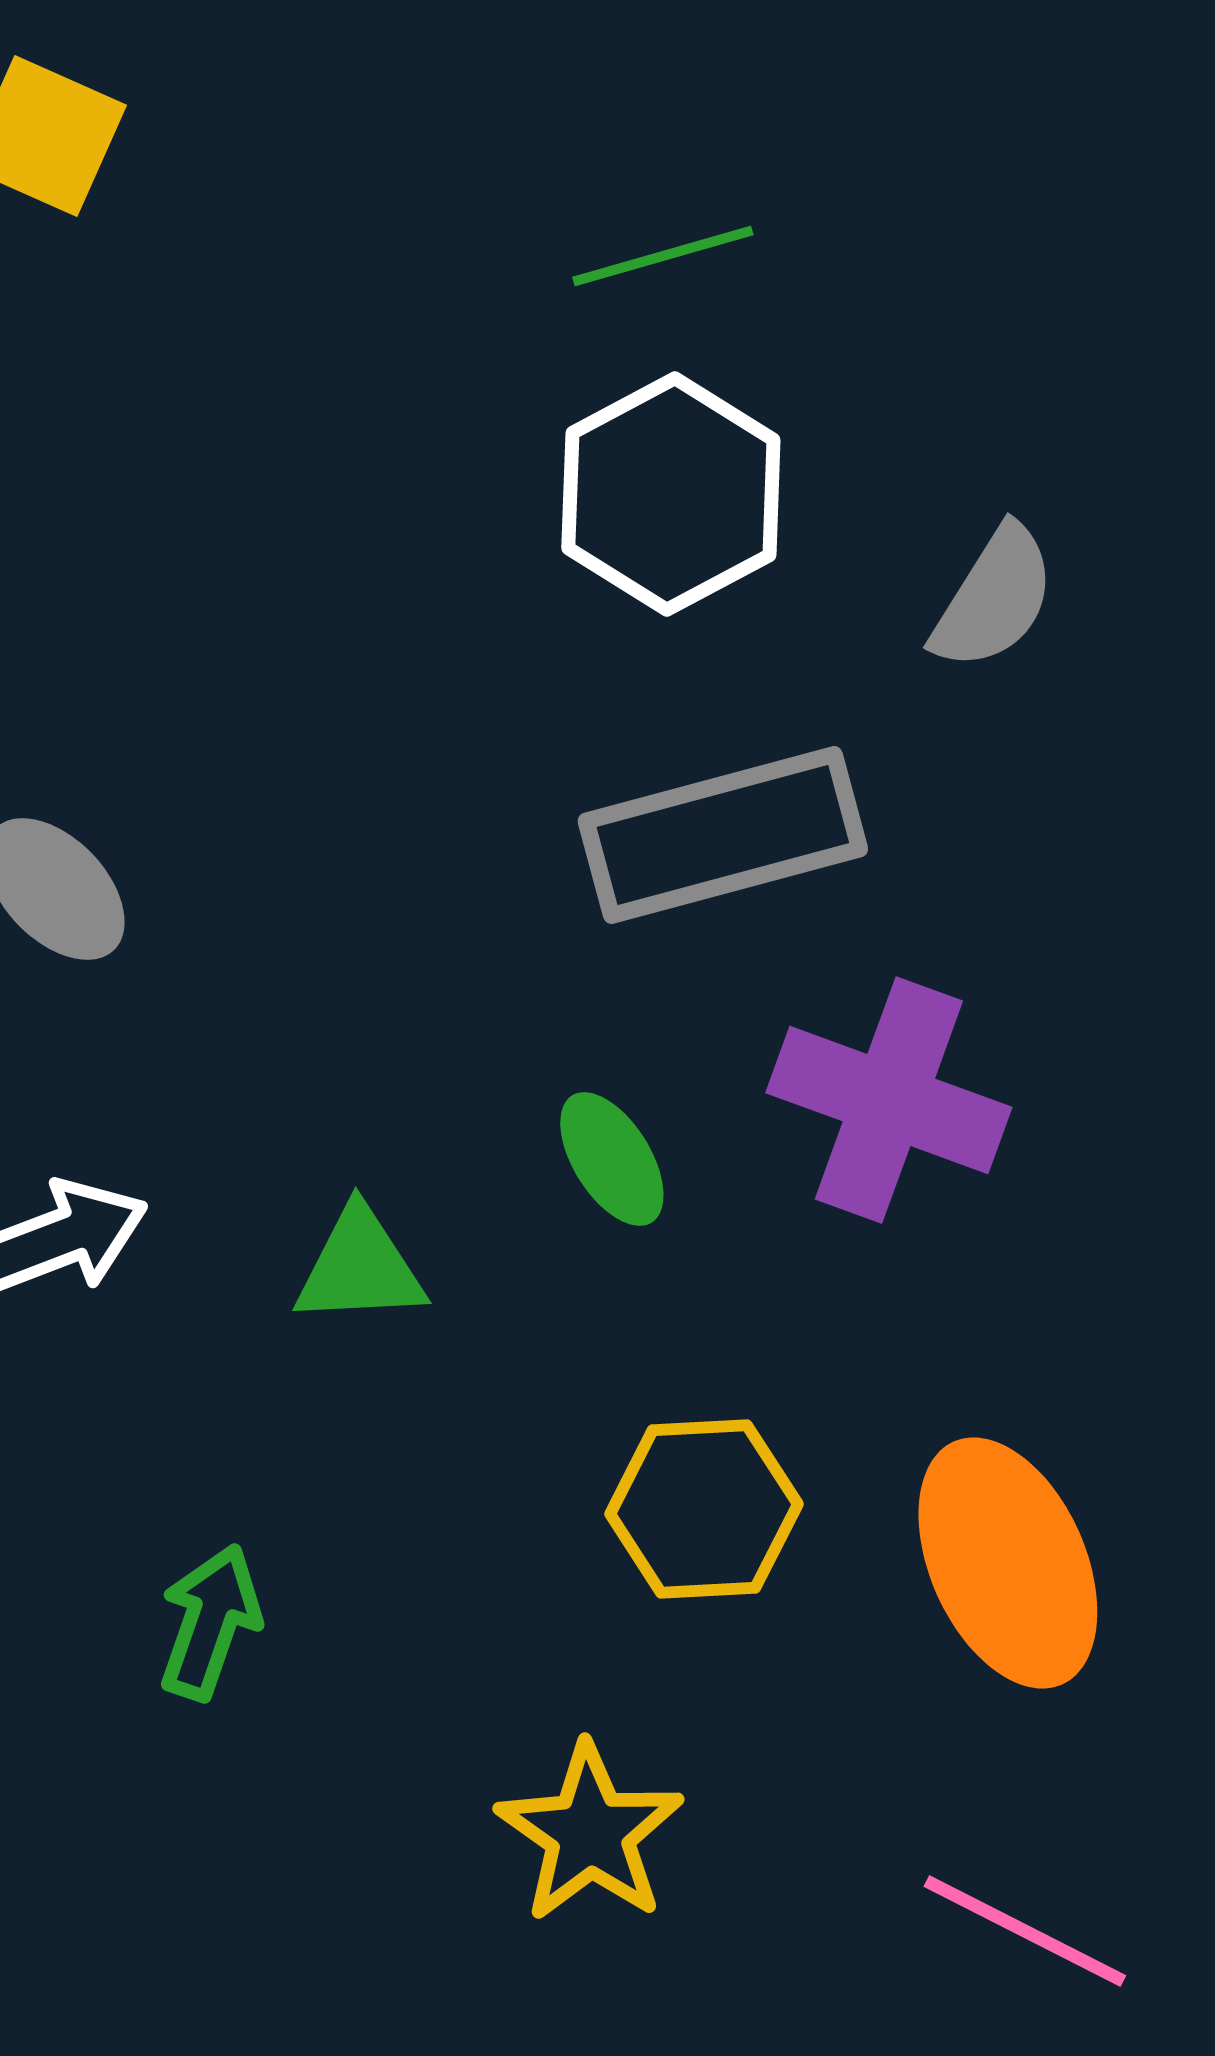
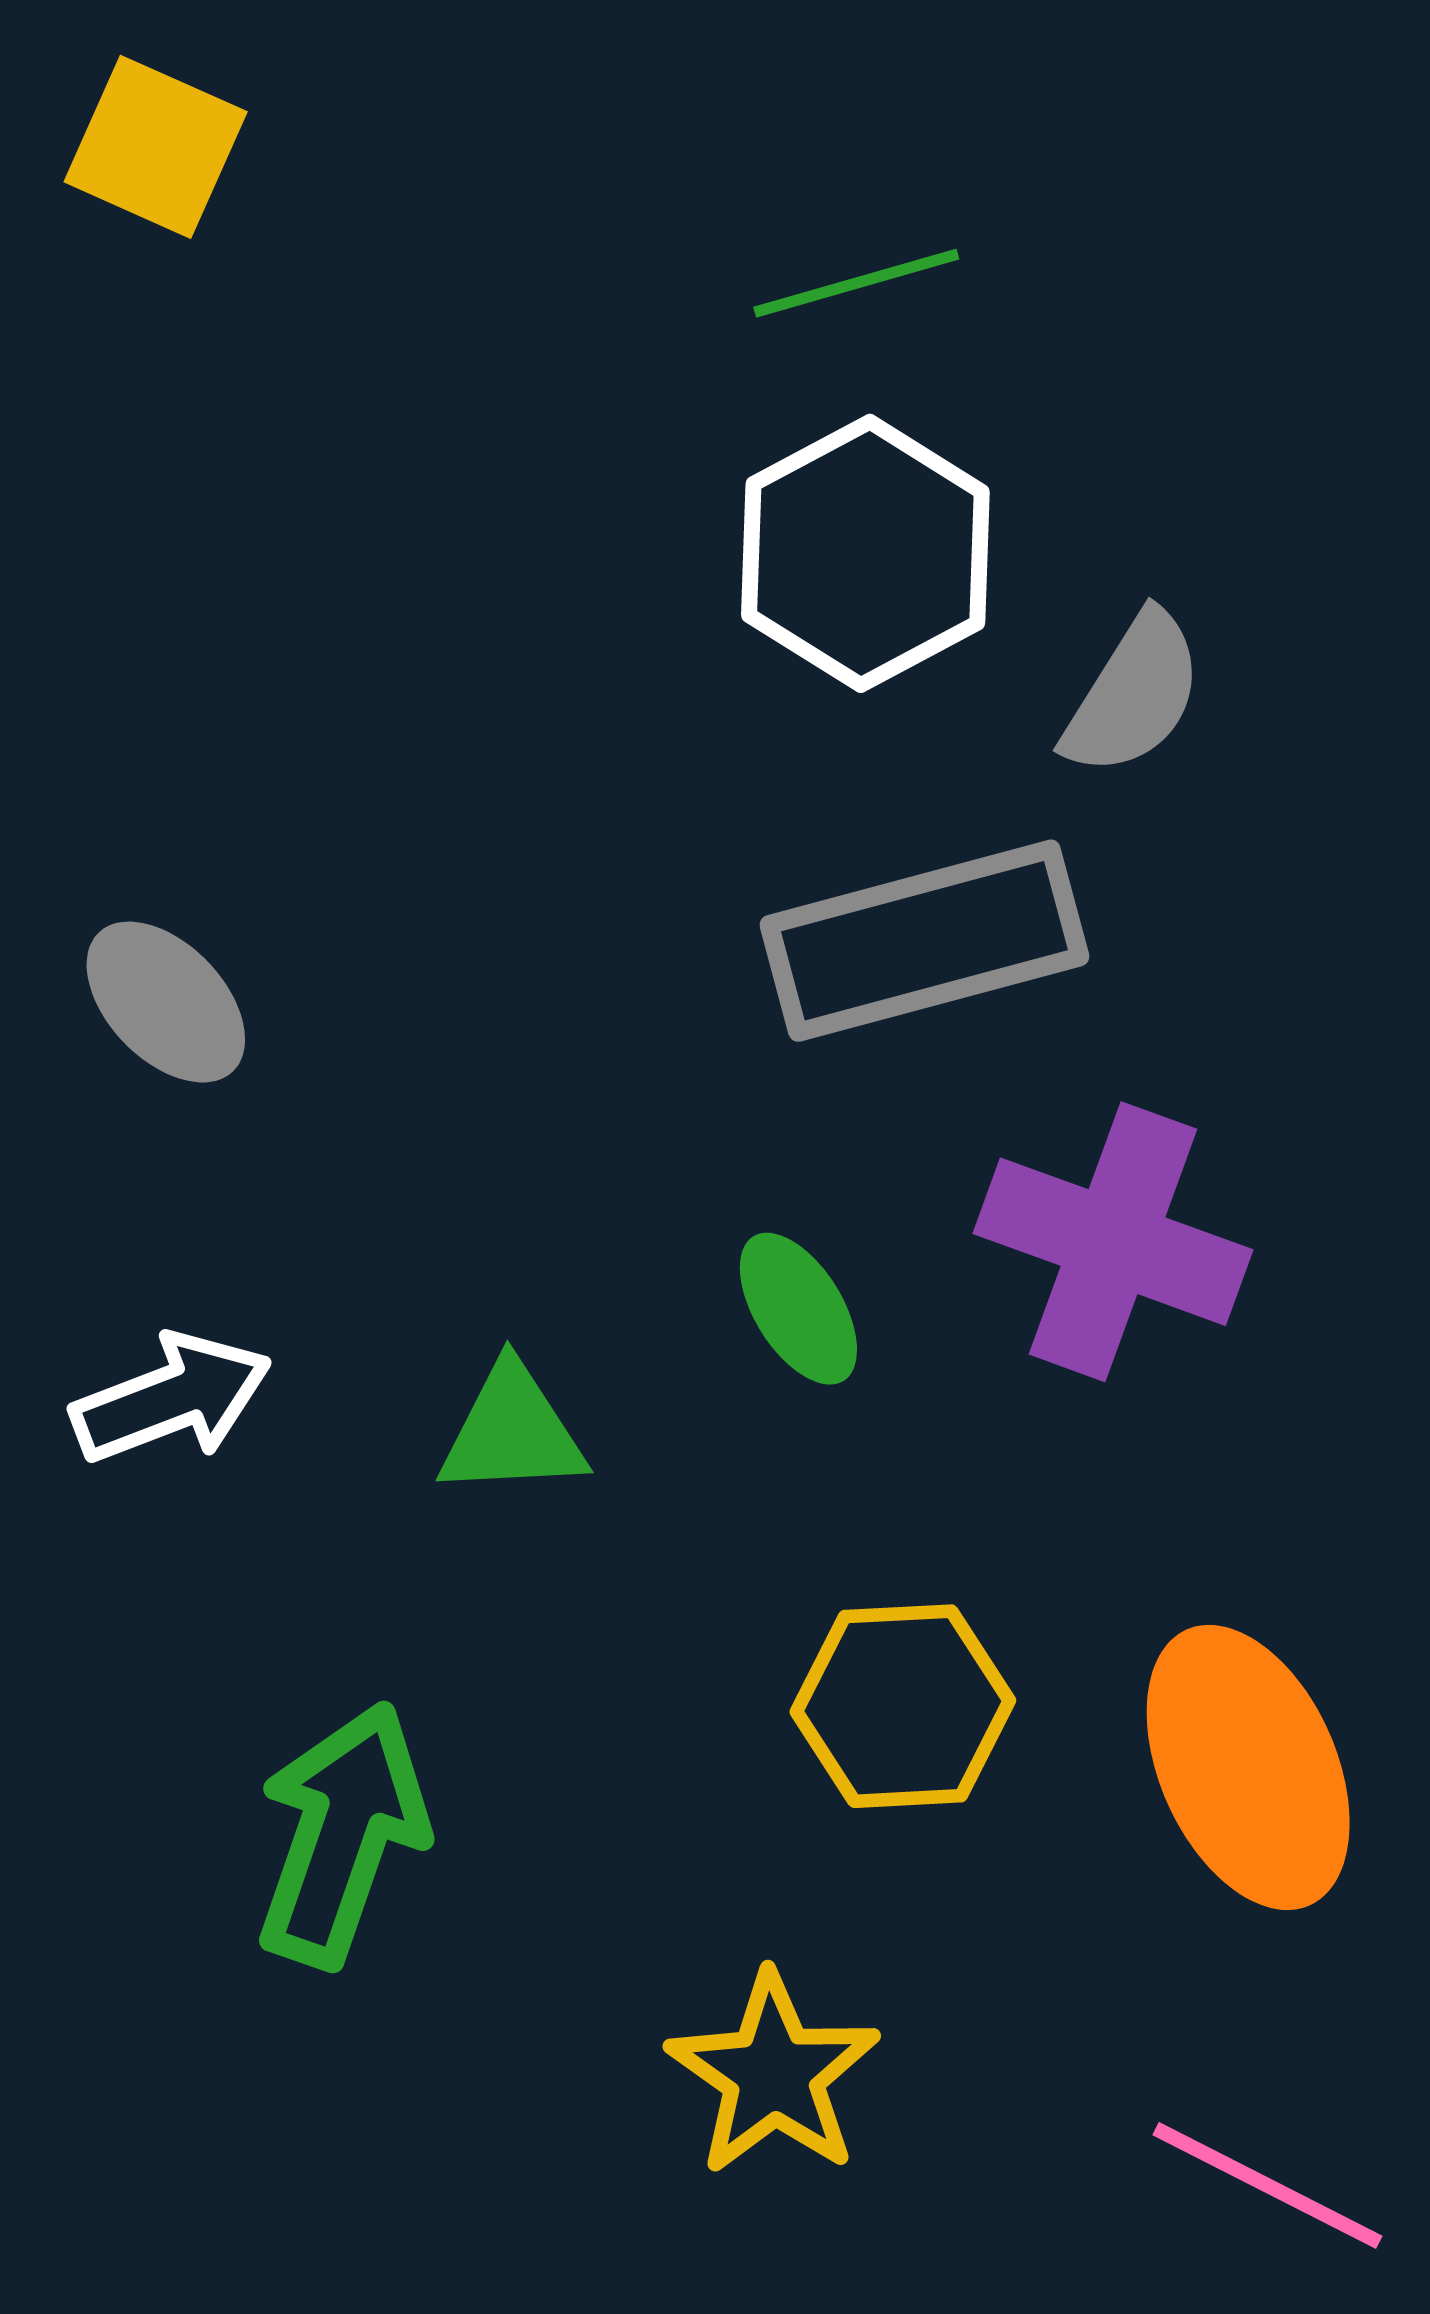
gray semicircle: (994, 598) -> (1133, 694), moved
green arrow: (210, 1622) -> (342, 1834), size x1.5

